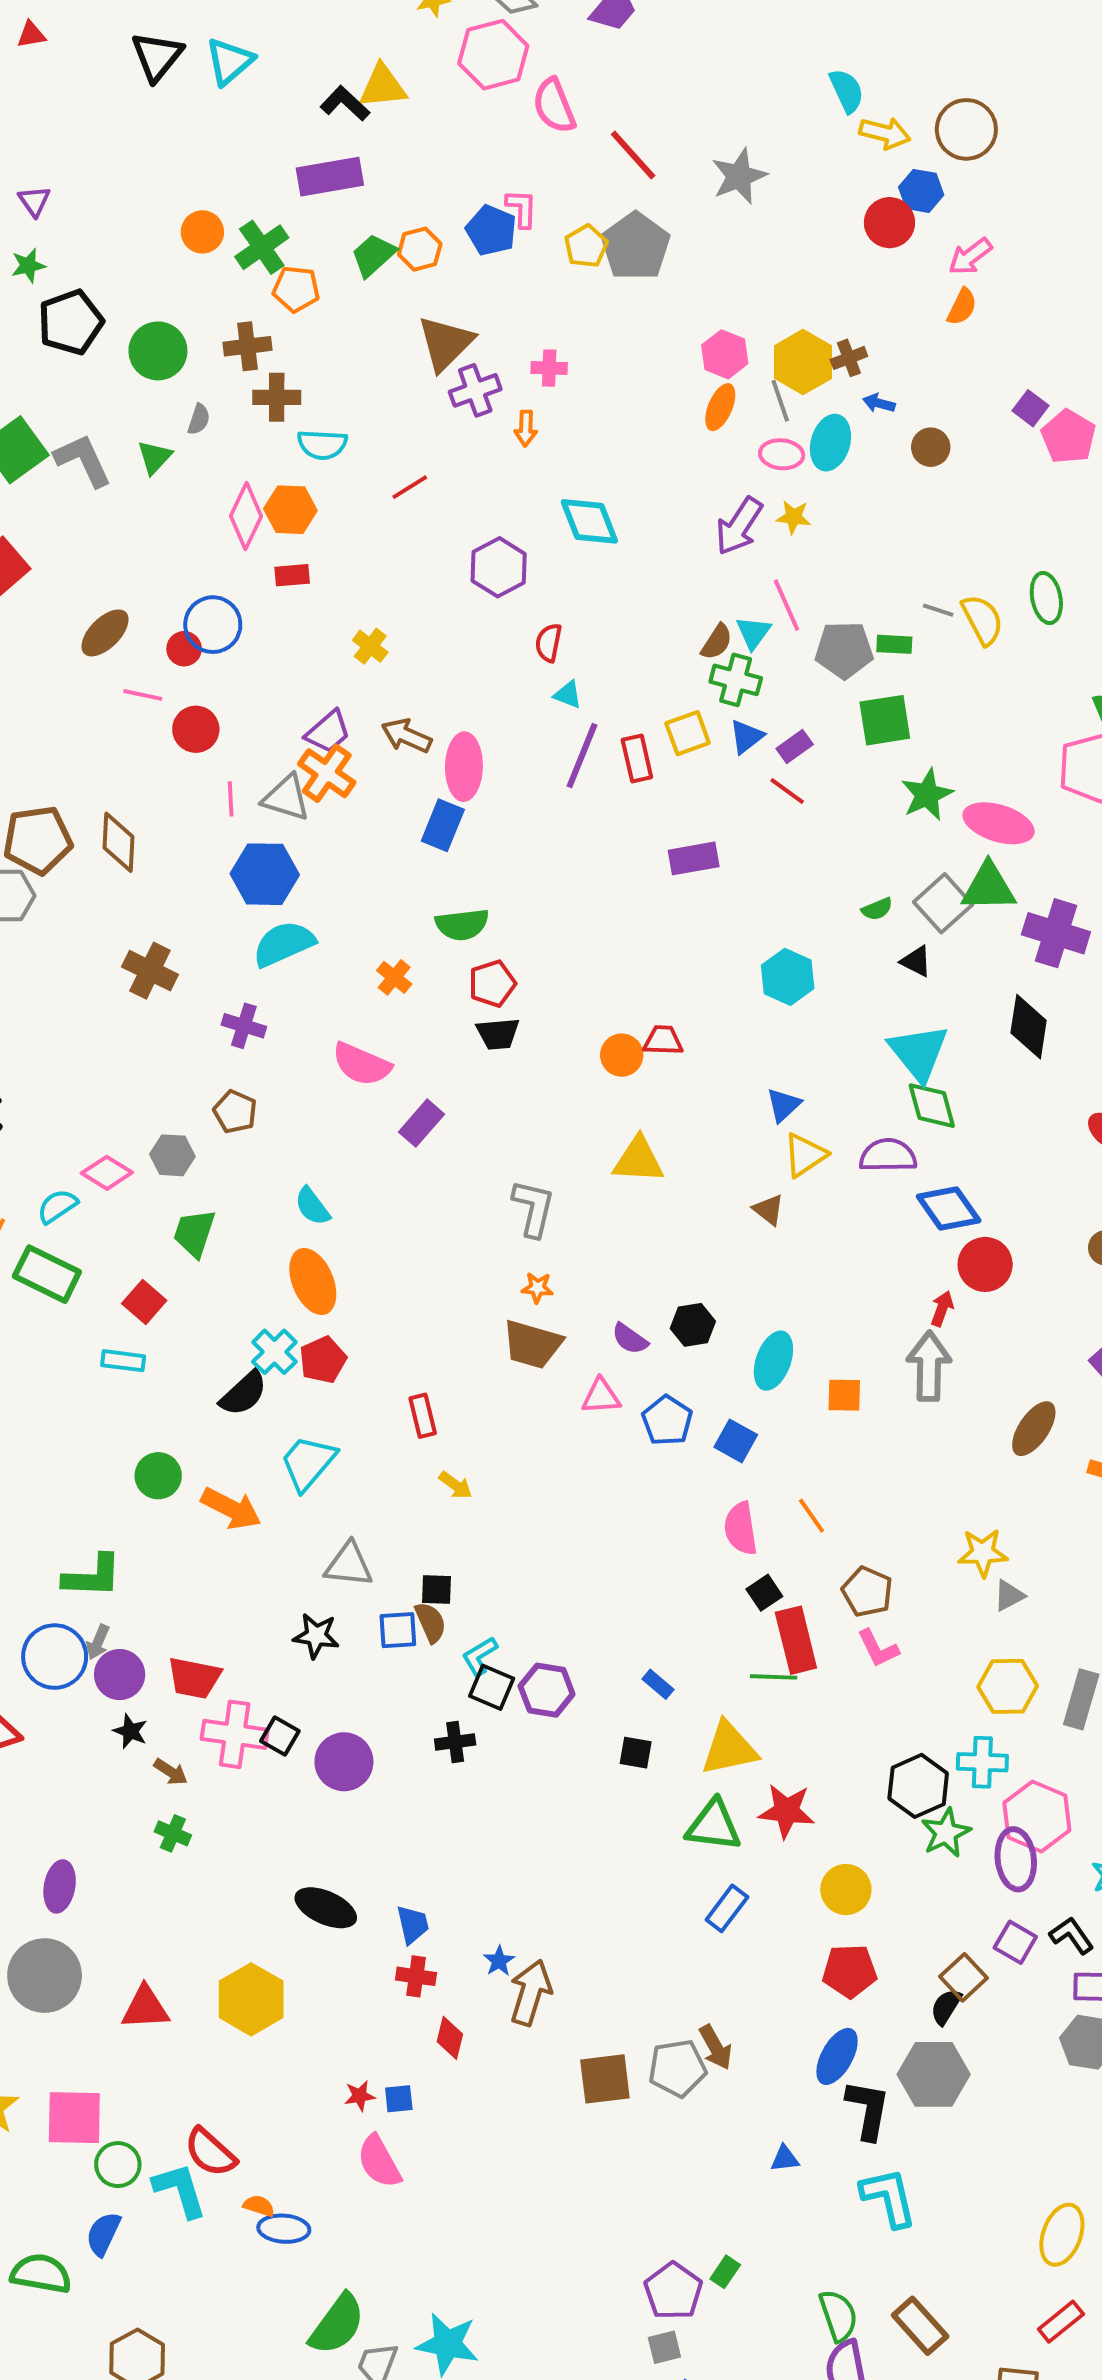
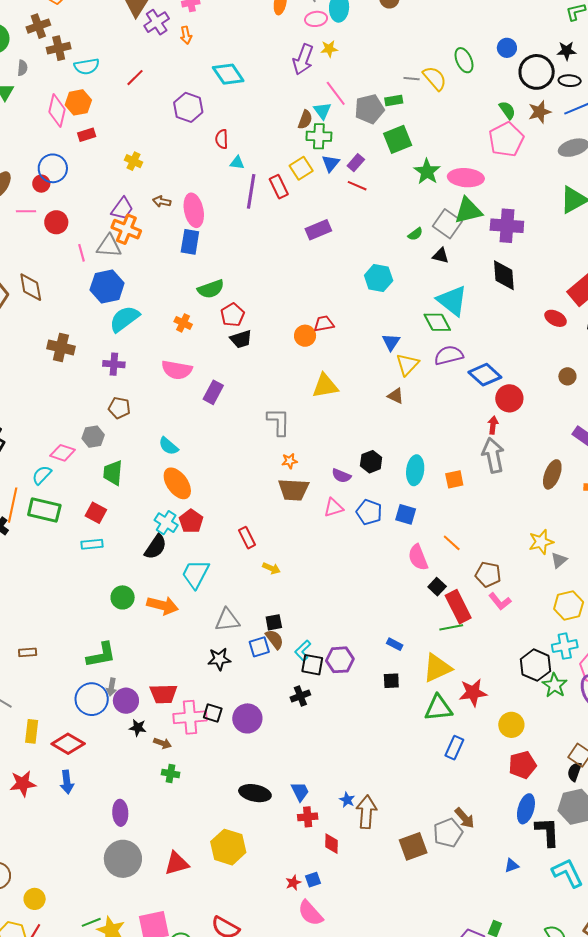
brown arrow: (407, 736) -> (162, 201), size x0.7
green diamond: (932, 1106) -> (437, 322), moved

